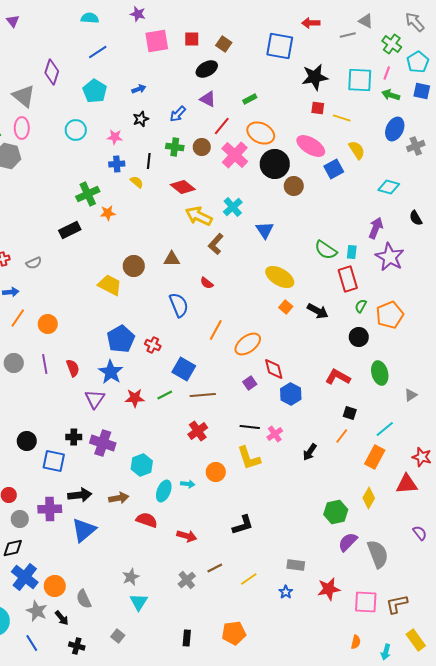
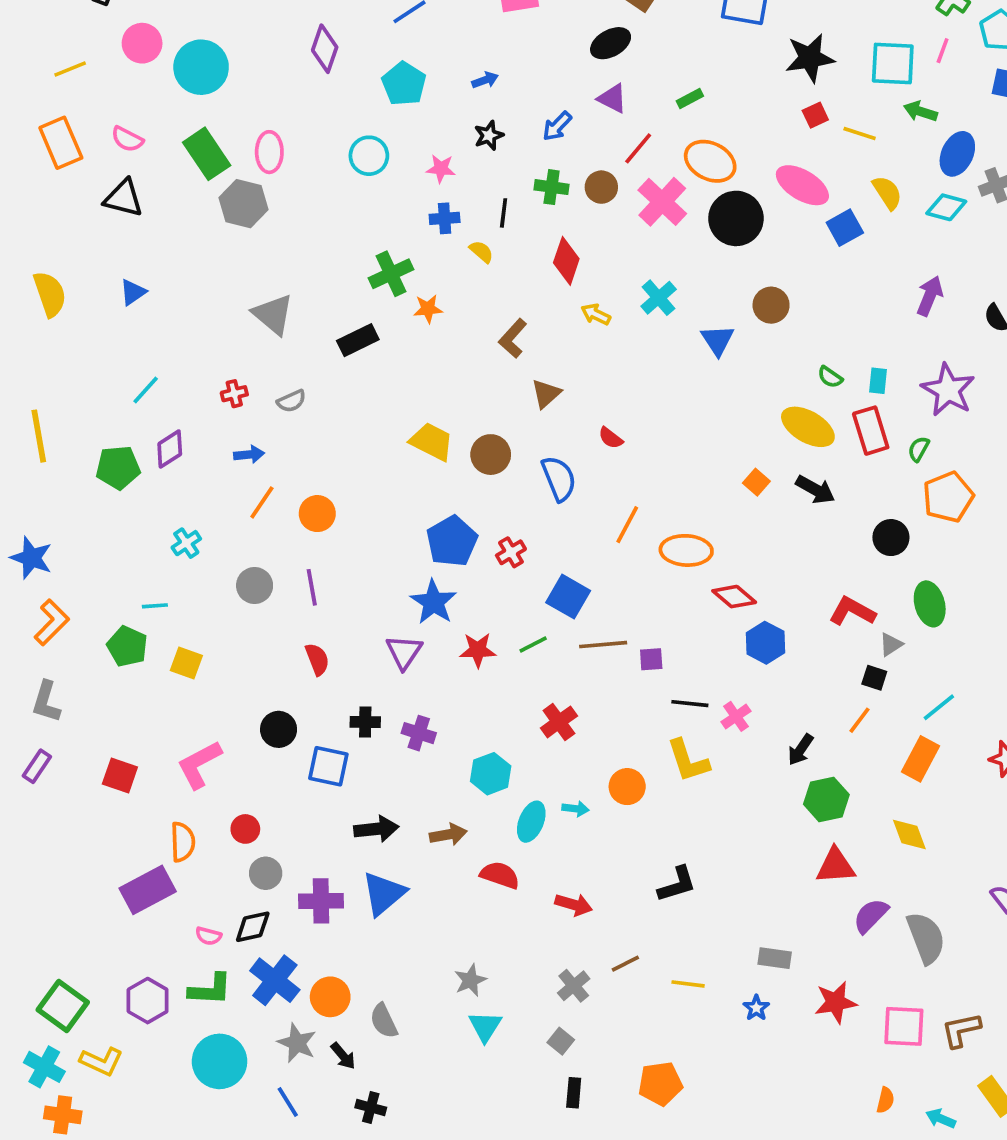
green arrow: (391, 95) -> (920, 111), moved
gray triangle: (24, 96) -> (273, 314), moved
red square: (318, 108) -> (815, 115), turned -32
brown circle: (294, 186) -> (771, 305), moved
red diamond: (183, 187) -> (566, 261), turned 70
cyan diamond: (389, 187) -> (946, 207), moved
yellow arrow: (199, 216) -> (596, 314), size x0.6
purple arrow: (376, 228) -> (930, 296), moved
brown L-shape: (216, 244) -> (513, 338), moved
green semicircle: (326, 250) -> (830, 377), size x0.6
brown triangle: (172, 259) -> (546, 394), turned -42
brown circle: (134, 266) -> (491, 455), moved
yellow ellipse: (280, 277) -> (808, 427), moved
green semicircle: (361, 306) -> (919, 449), moved
orange ellipse: (248, 344) -> (686, 550), turned 40
red cross: (153, 345) -> (511, 552), turned 35
red semicircle: (73, 368) -> (317, 659), moved
red diamond: (274, 369) -> (734, 597), turned -35
purple square: (250, 383) -> (651, 659), moved, turned 32
gray triangle: (411, 395) -> (891, 645), moved
red cross: (198, 431) -> (559, 722), moved
purple cross: (103, 443) -> (419, 733), size x0.7
red triangle: (407, 484) -> (836, 866), moved
yellow diamond: (369, 498) -> (909, 835), turned -50
purple cross: (50, 509) -> (321, 901), moved
green hexagon: (336, 512) -> (826, 799), moved
yellow line: (249, 579) -> (688, 984), turned 42
gray square: (118, 636) -> (561, 1041), moved
cyan arrow: (386, 652) -> (941, 1119), turned 98

